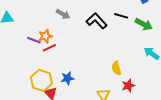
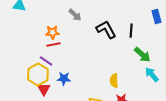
black line: (121, 16) -> (131, 31), turned 64
green arrow: (144, 24) -> (142, 55), moved
purple line: (34, 40) -> (46, 61), moved

